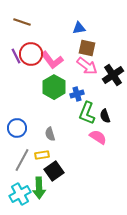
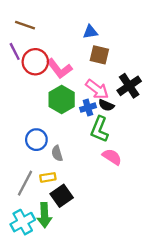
purple line: (16, 56) -> (15, 51), moved
pink arrow: (87, 66) -> (97, 89), moved
black semicircle: (105, 116) -> (106, 105), moved, turned -48
blue circle: (17, 128) -> (36, 140), moved

